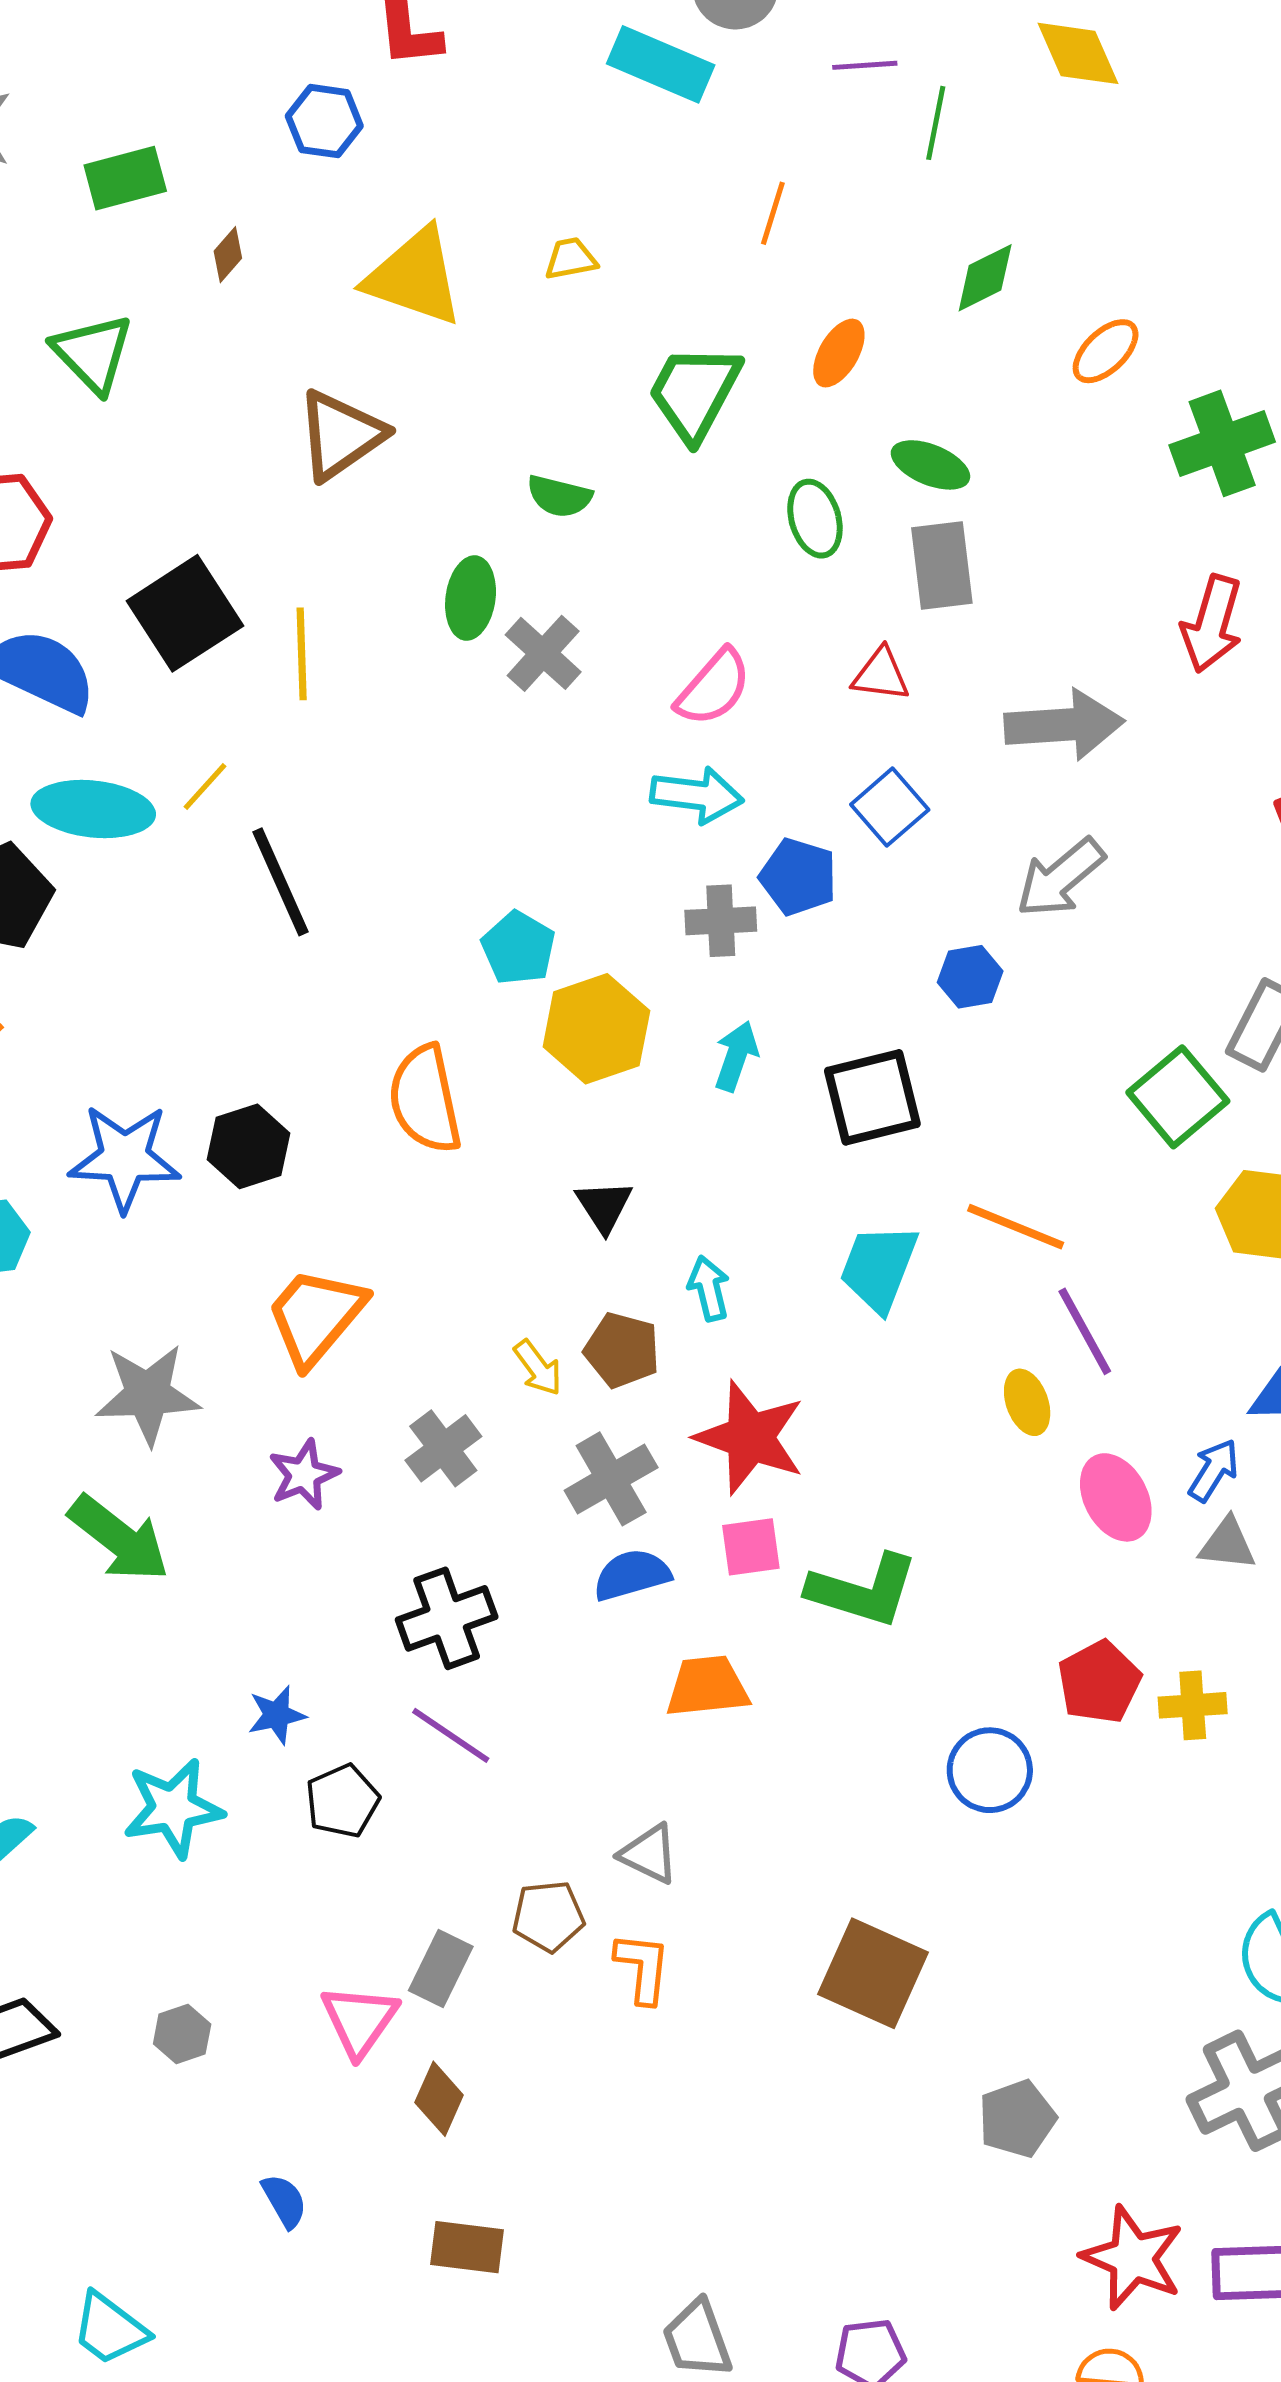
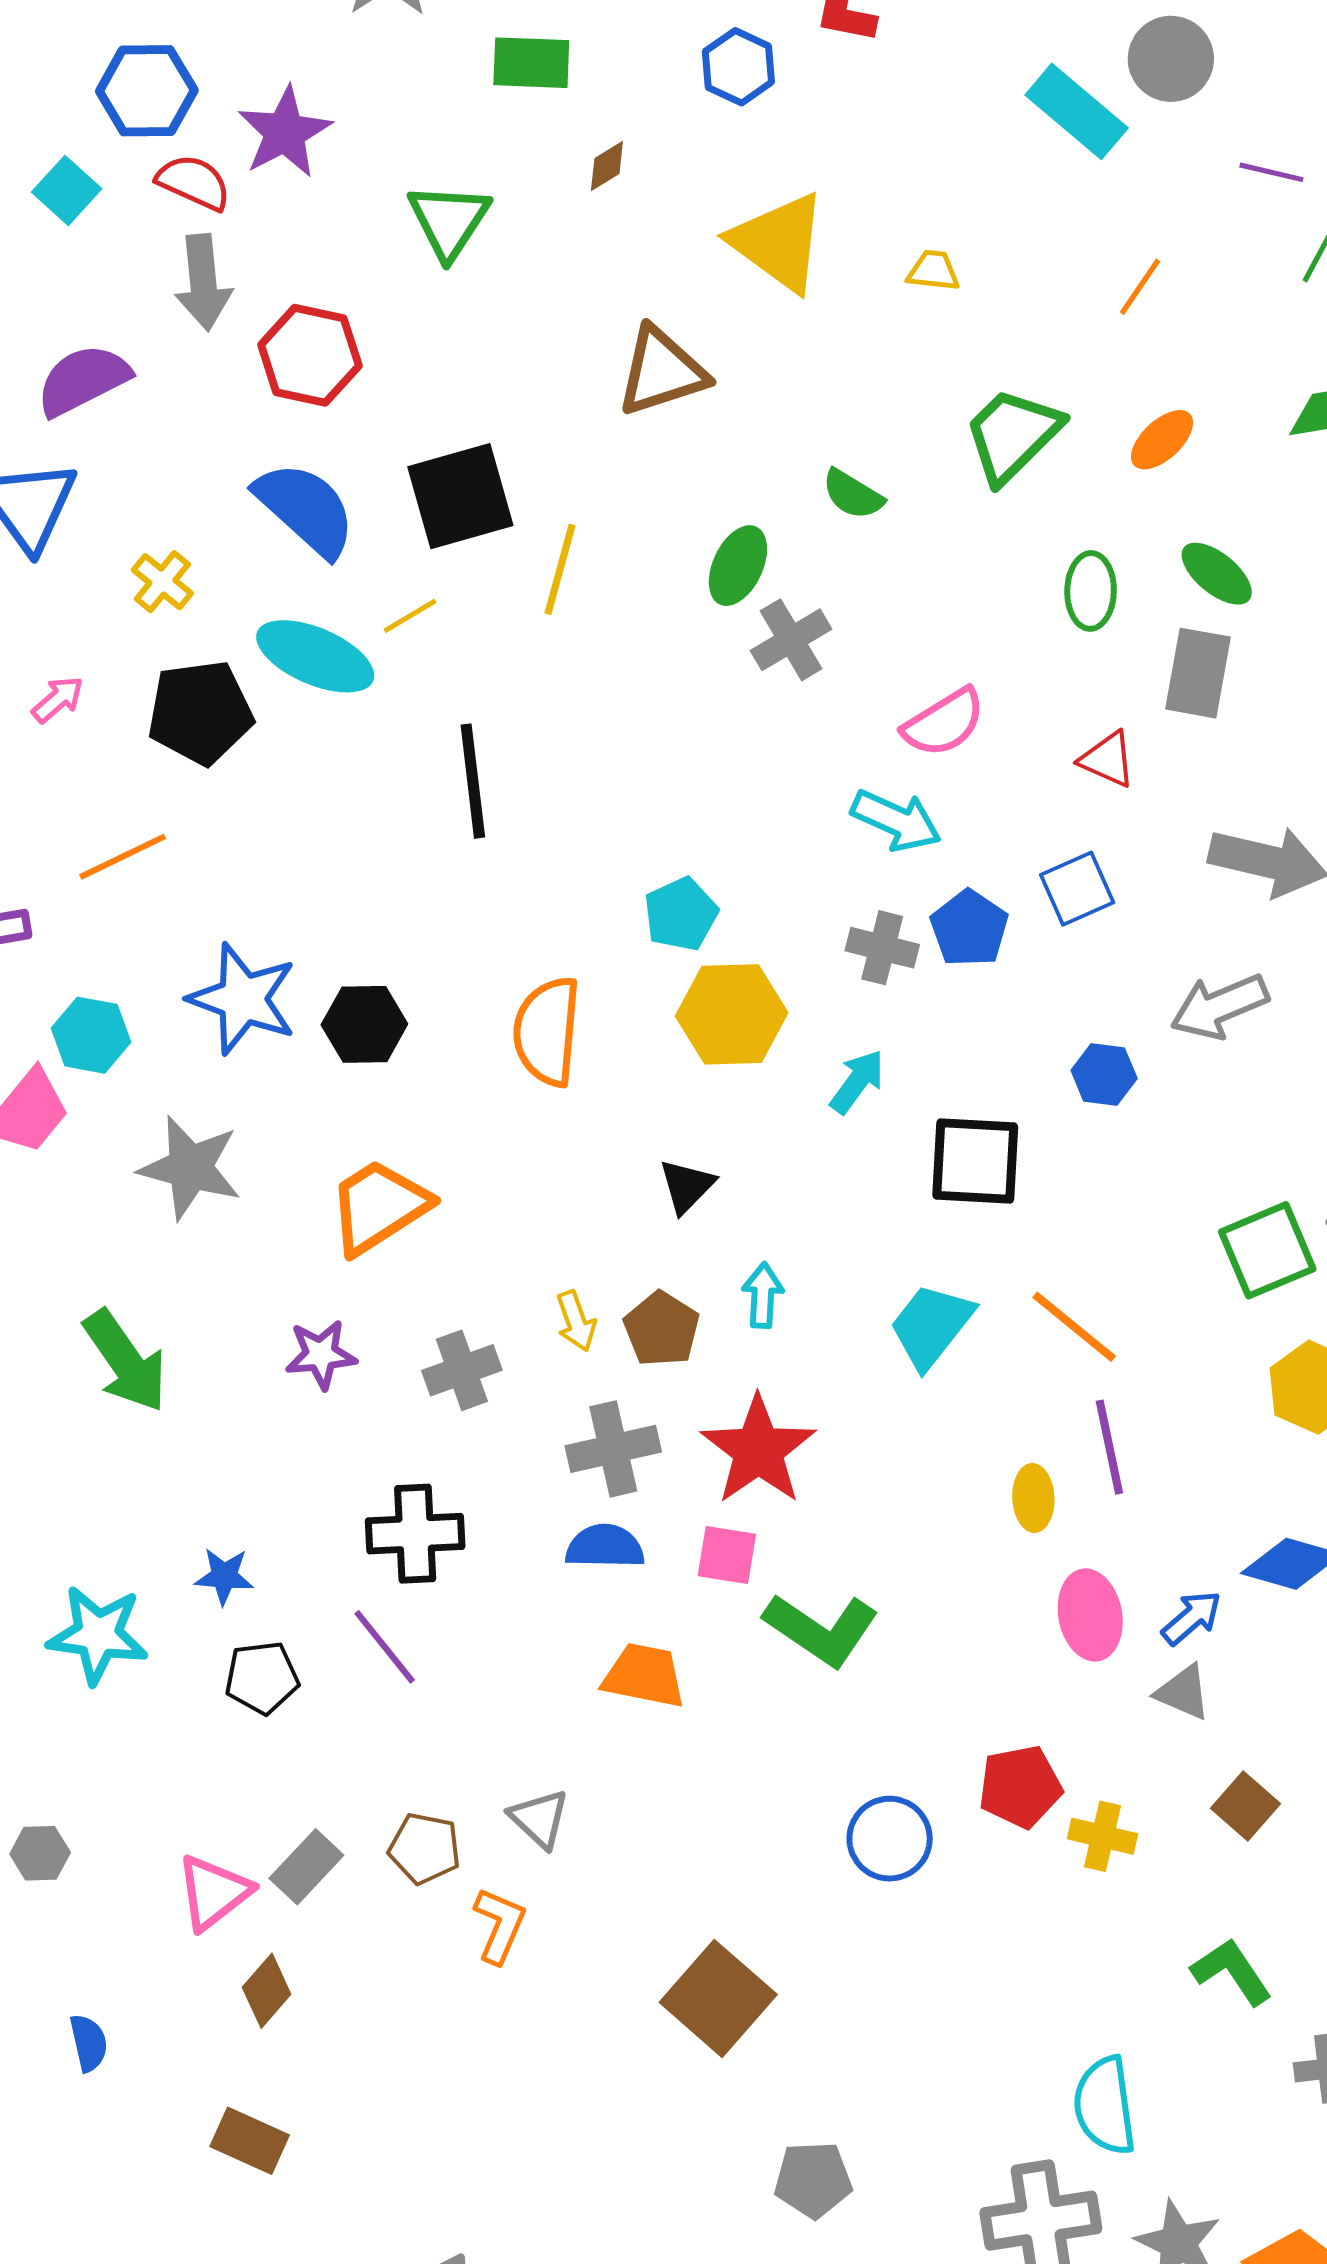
yellow line: (205, 786) -> (410, 616), moved
gray star: (148, 1394) -> (190, 1168), moved

